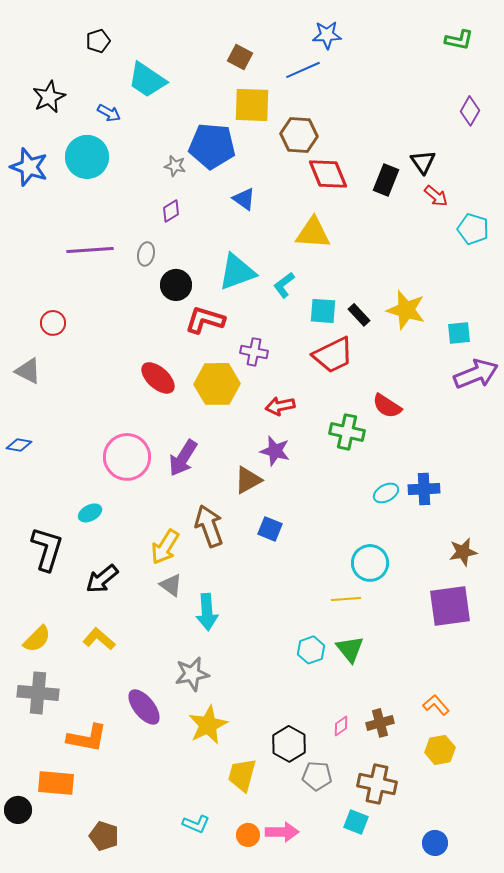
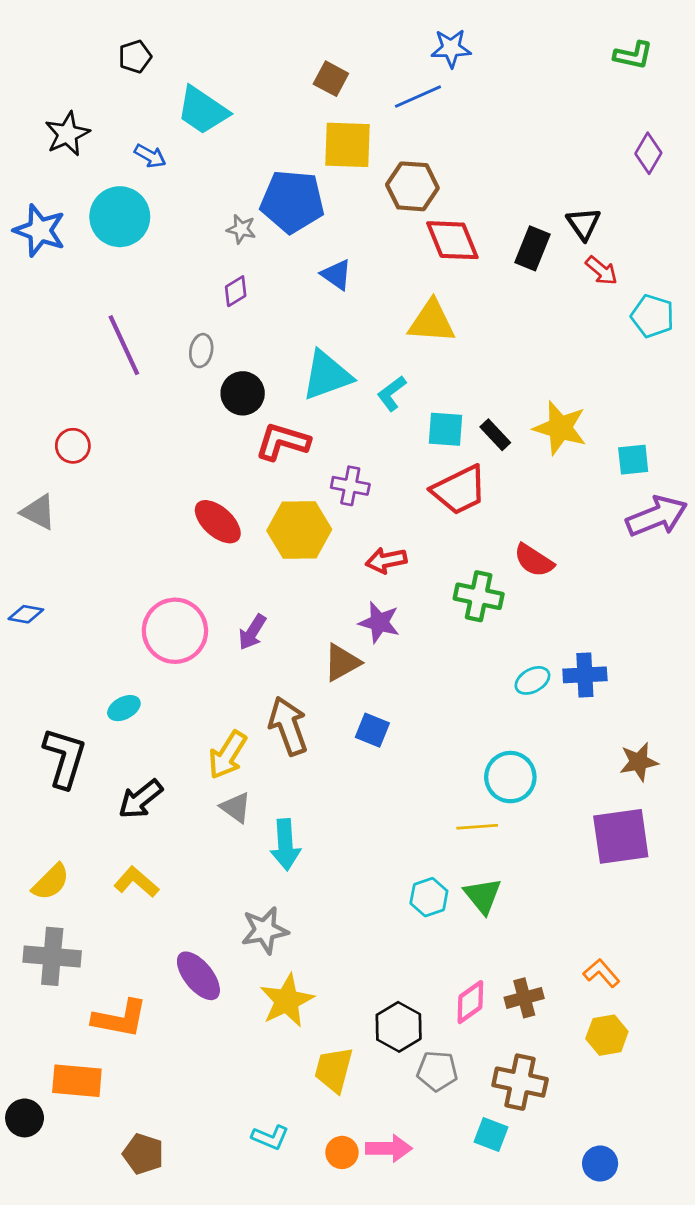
purple line: (90, 250) -> (124, 345), turned 69
purple arrow: (183, 458) -> (252, 632), size x0.7
pink diamond: (341, 726) -> (470, 1002), size x1.5

